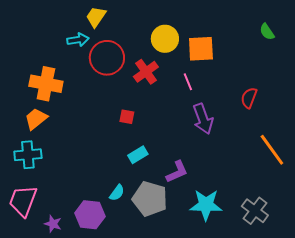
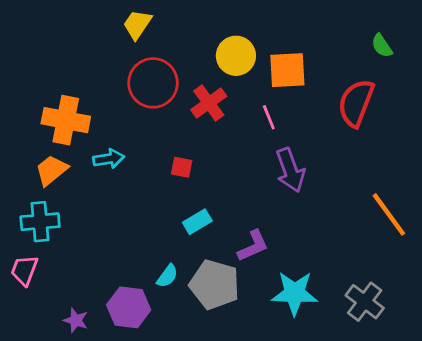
cyan arrow: (78, 40) -> (109, 159), moved
red semicircle: (249, 98) -> (356, 103), moved, size x1.6
pink trapezoid: (23, 201) -> (24, 270), moved, size x0.7

